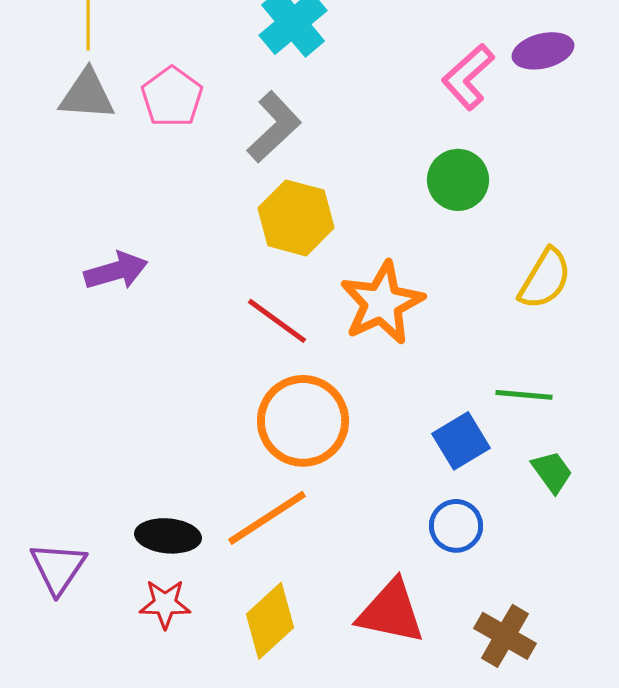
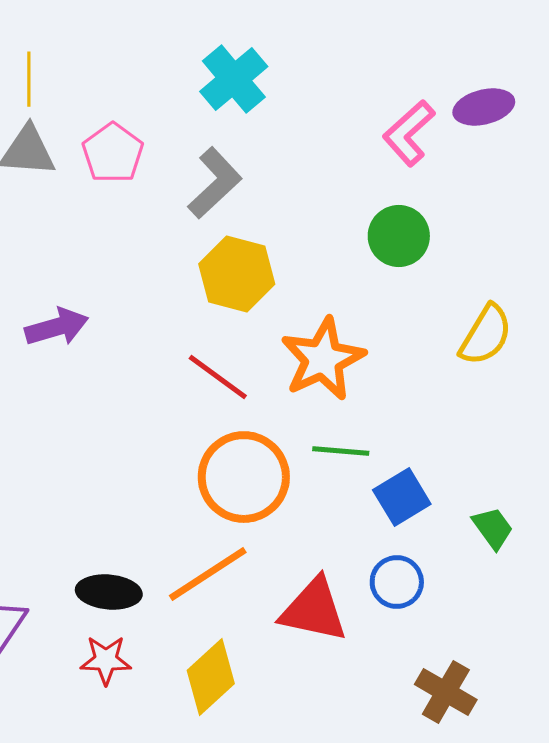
green line: (524, 395) -> (341, 451), moved
red triangle: (391, 612) -> (314, 610), moved

